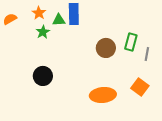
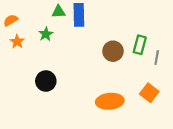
orange star: (39, 13) -> (17, 42), moved
green triangle: (59, 20) -> (59, 12), moved

